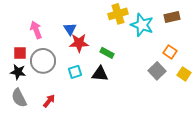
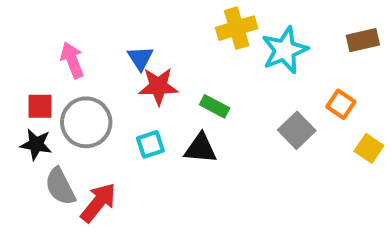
brown rectangle: (172, 17) -> (363, 40), moved
cyan star: (142, 25) -> (285, 50), turned 30
gray square: (157, 71) -> (297, 130), moved
gray semicircle: (19, 98) -> (60, 187), moved
red arrow: (49, 101) -> (98, 203), size x1.5

